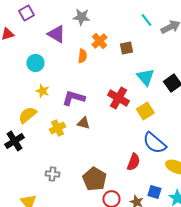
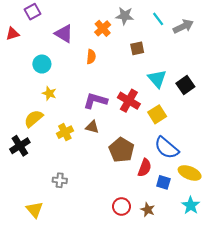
gray star: (81, 17) -> (125, 16), moved
orange cross: (99, 41) -> (103, 28), moved
purple L-shape: (73, 98) -> (95, 101), moved
brown pentagon: (94, 179) -> (122, 150), moved
blue square: (154, 192) -> (163, 182), moved

